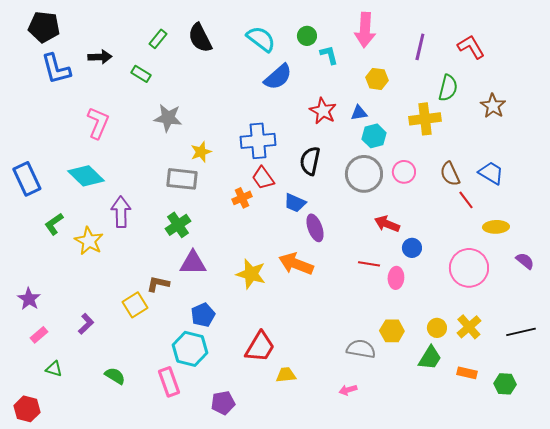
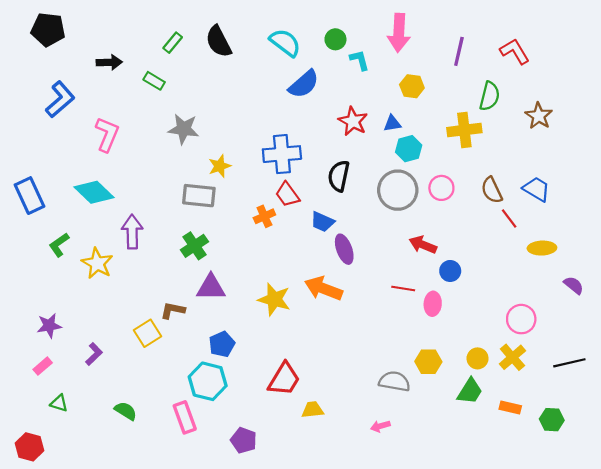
blue L-shape: (56, 69) -> (60, 99), moved, turned -116
pink circle: (469, 268) -> (521, 319), moved, size x0.7
purple star: (29, 299) -> (49, 326), moved, turned 30
purple pentagon: (223, 403) -> (244, 440), turned 30

